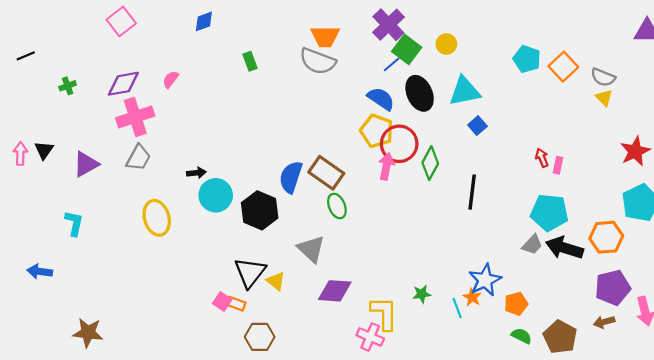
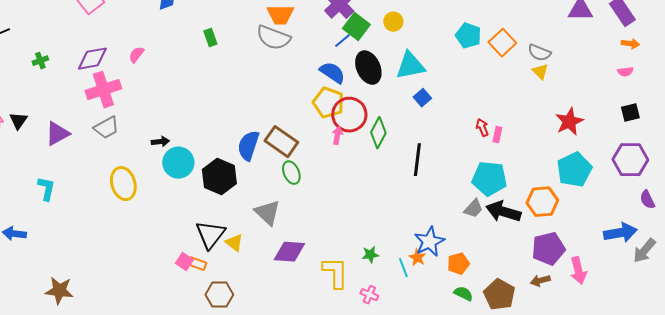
gray trapezoid: (138, 158) -> (106, 128), turned 32
pink arrow: (386, 166) -> (337, 136), size x0.7
pink cross: (370, 337) -> (369, 295), moved, size x0.7

